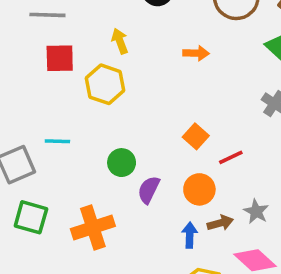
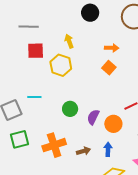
orange square: (196, 136) -> (109, 68), moved
purple semicircle: (149, 190) -> (93, 117), moved
green square: (31, 217) -> (20, 139), turned -30
brown arrow: (220, 223) -> (84, 151), moved

